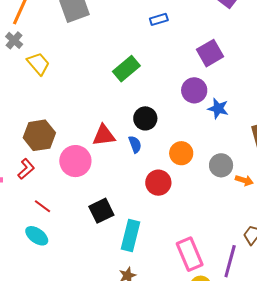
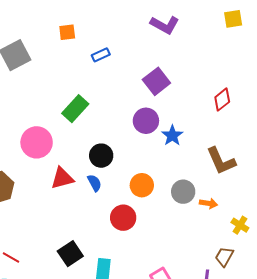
blue star: (218, 108) -> (172, 135), turned 30
pink circle: (75, 161) -> (37, 142), moved

